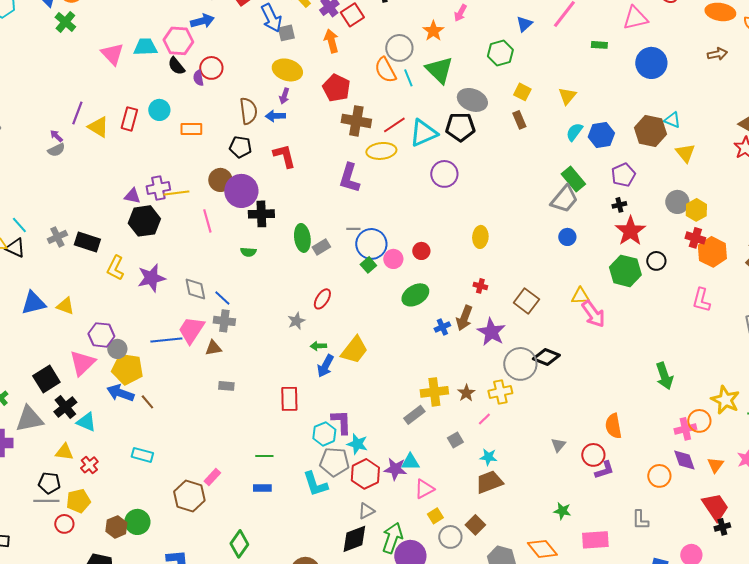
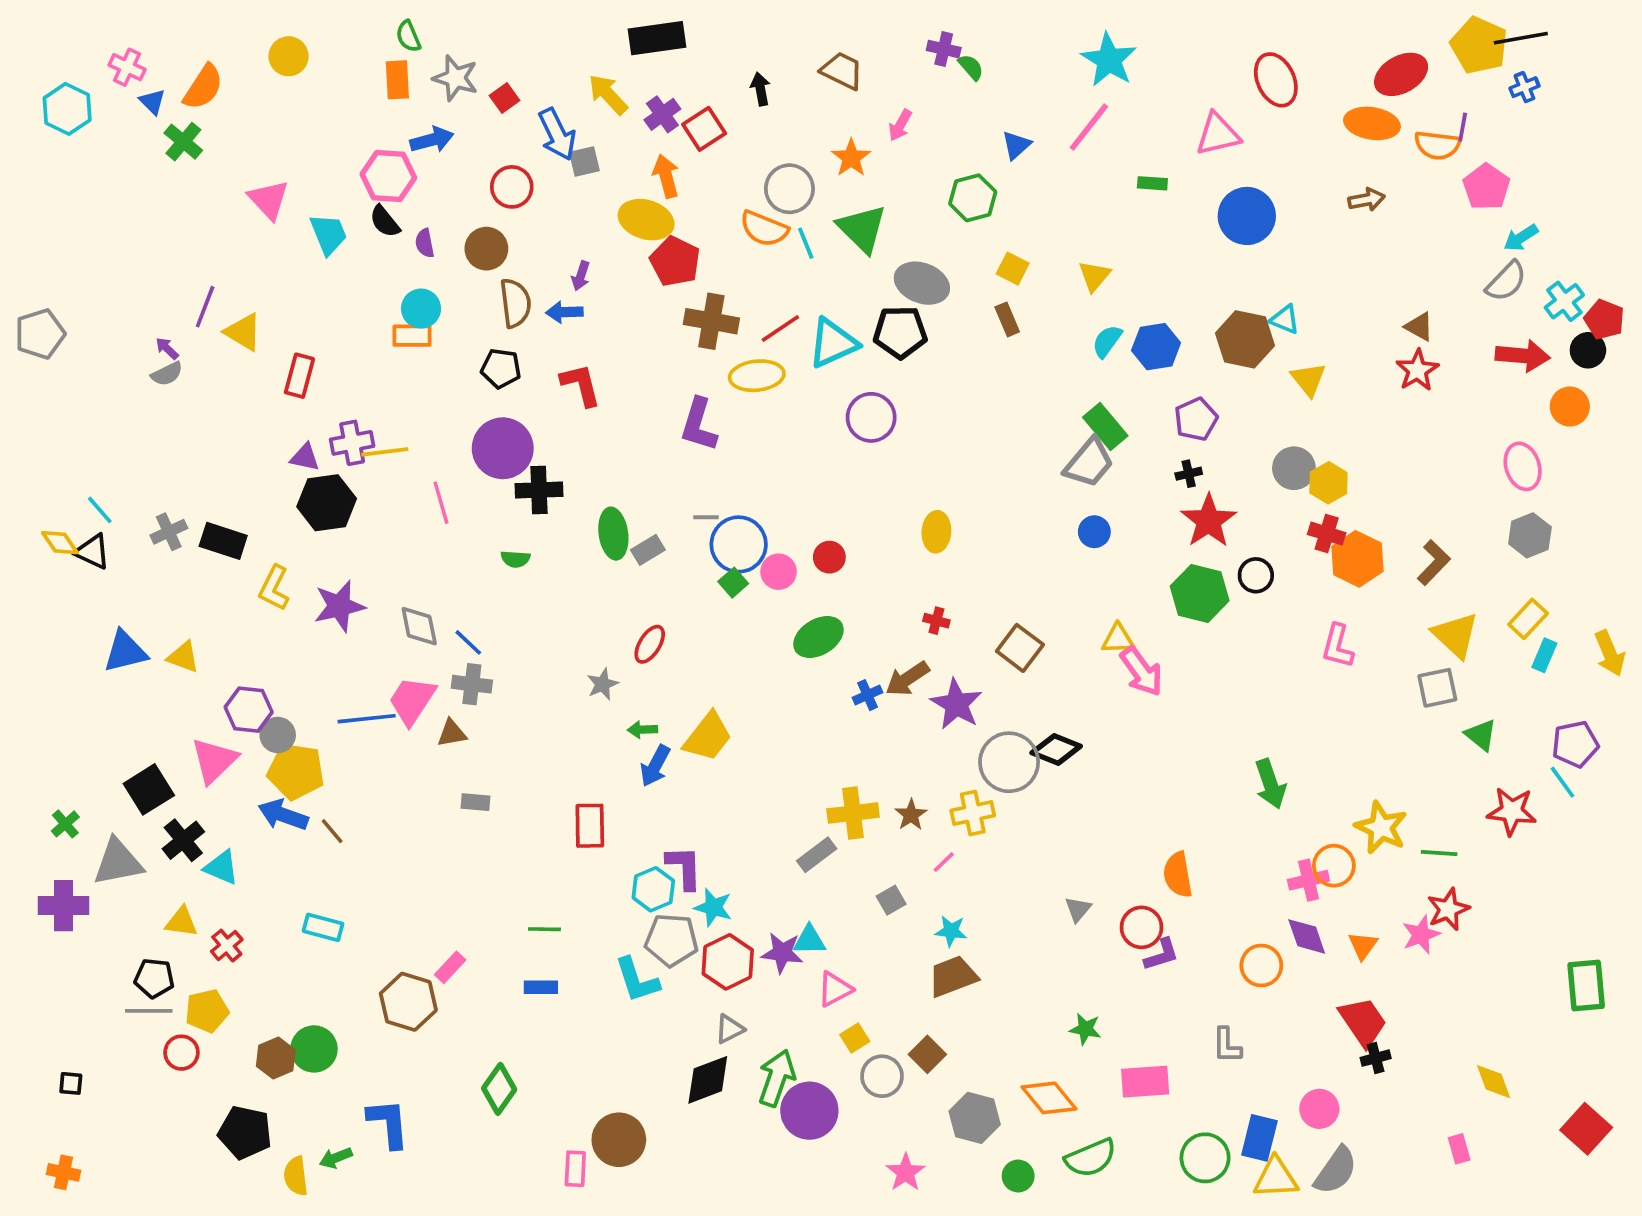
cyan trapezoid: (145, 47) -> (328, 234), moved, turned 70
red circle: (211, 68) -> (512, 187), moved
yellow ellipse: (287, 70) -> (646, 220), moved
orange semicircle: (385, 70) -> (764, 229), turned -40
cyan circle: (159, 110) -> (421, 309), moved
red rectangle: (129, 119) -> (299, 376), moved
brown circle: (220, 180) -> (486, 249), moved
brown arrow: (464, 318) -> (907, 679), turned 35

